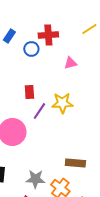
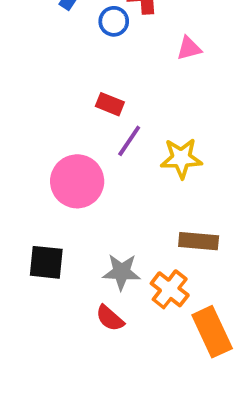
red rectangle: (29, 92) -> (110, 104), turned -64
yellow star: (62, 103) -> (181, 158), moved

